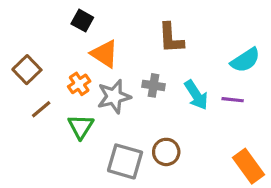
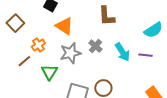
brown square: (27, 70) -> (15, 23), moved
orange cross: (79, 84) -> (38, 45), moved
gray cross: (154, 85) -> (95, 46), turned 32

